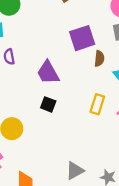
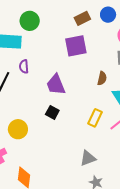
purple square: (82, 38) -> (76, 46), moved
gray triangle: (75, 171) -> (88, 158), moved

